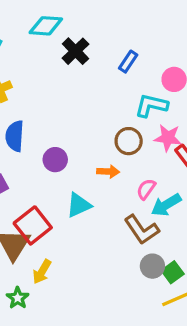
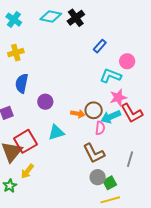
black cross: (75, 51) -> (76, 18), moved
pink star: (168, 138) -> (118, 98), turned -30
brown circle: (129, 141) -> (94, 110), moved
pink semicircle: (146, 189) -> (100, 128), turned 144
cyan arrow: (166, 205) -> (111, 117), moved

